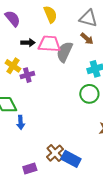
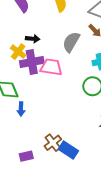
black arrow: (28, 43) -> (33, 39), moved
pink trapezoid: (49, 44) -> (51, 67), moved
purple cross: (27, 75) -> (32, 62), size x1.6

